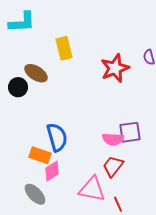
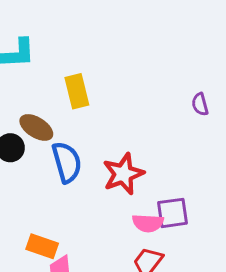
red star: (115, 68) -> (123, 174), moved
blue semicircle: (57, 137) -> (67, 162), moved

